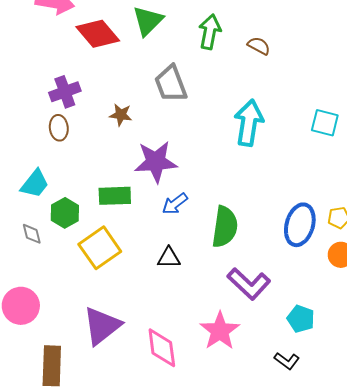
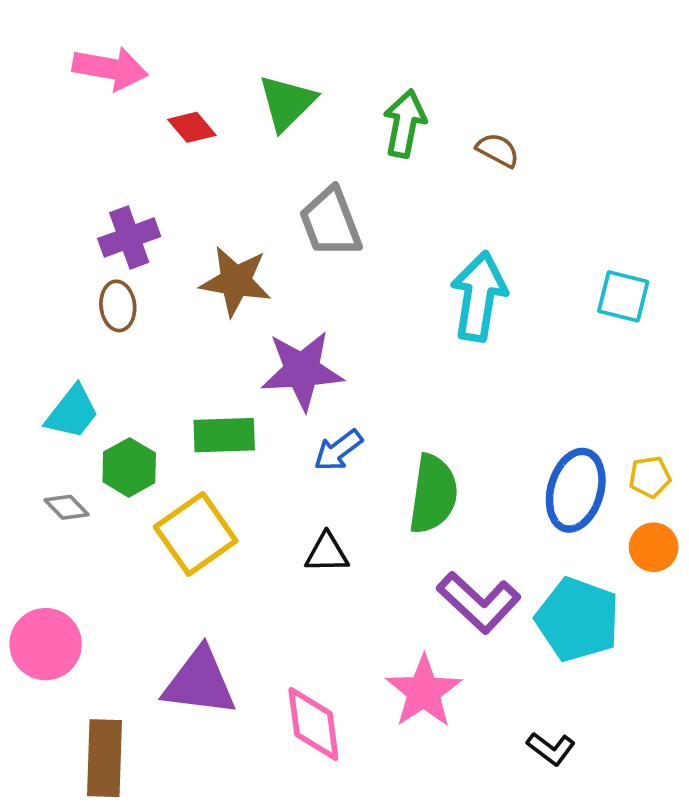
red diamond: (98, 34) -> (192, 127), size x0.6
brown star: (121, 115) -> (236, 281), size x1.6
gray diamond: (32, 234) -> (66, 507), turned -30
cyan pentagon: (301, 319) -> (578, 619), moved, size x1.6
purple triangle: (102, 326) -> (199, 682), turned 45

